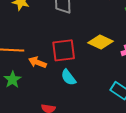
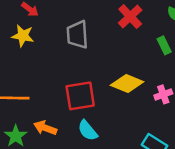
orange arrow: (37, 62) -> (45, 128), moved

